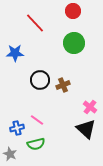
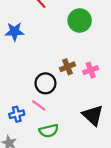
black circle: (40, 80) -> (45, 83), moved
pink cross: (90, 107) -> (91, 70), moved, turned 32
green semicircle: (36, 144) -> (49, 131), moved

